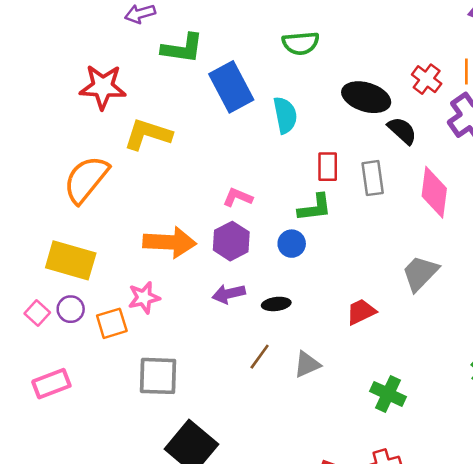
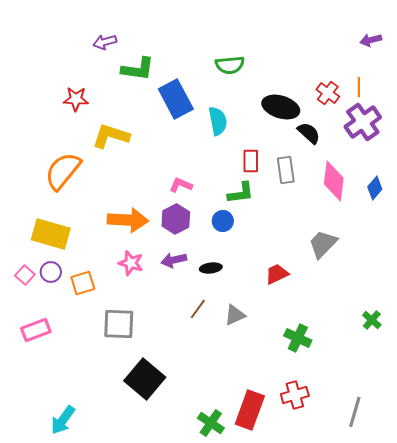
red star: (103, 87) -> (76, 99), size x0.7
pink star: (144, 298) -> (131, 263), moved, turned 30

